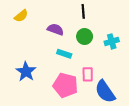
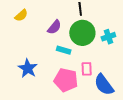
purple semicircle: (55, 29) -> (54, 27), turned 112
green circle: (85, 37) -> (82, 33), size x1.6

